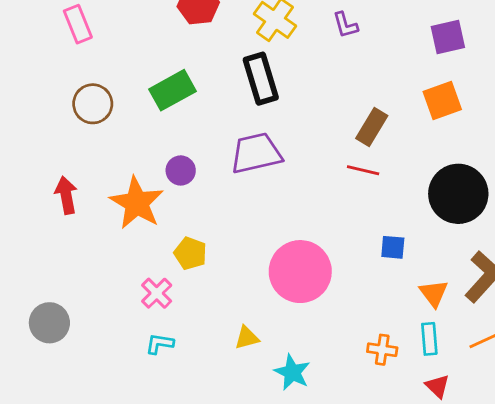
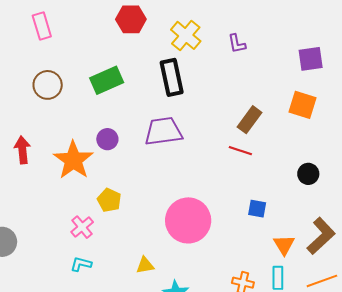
orange square: (442, 101) -> (303, 105), turned 32
black circle: (458, 194) -> (308, 174), size x0.5

